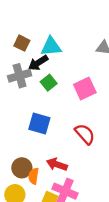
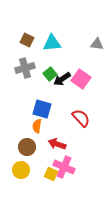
black arrow: (38, 63) -> (62, 79), moved
pink square: (85, 89) -> (81, 79), turned -30
orange semicircle: (34, 176) -> (37, 126), moved

